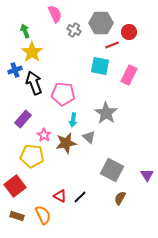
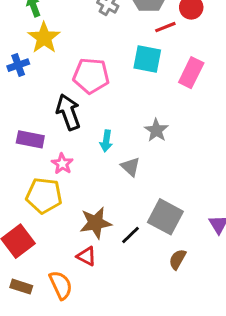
black arrow: (34, 83) -> (68, 112), moved
pink pentagon: (63, 94) -> (91, 76), moved
gray star: (106, 113) -> (156, 130), size x0.7
purple rectangle: (23, 119) -> (30, 139), turned 60
brown star: (66, 143) -> (96, 223), moved
black line: (80, 197) -> (130, 235), moved

